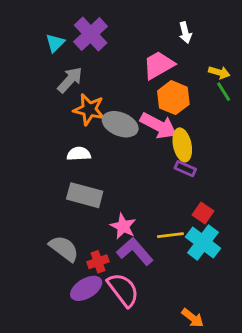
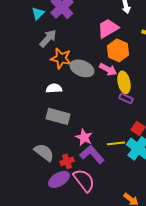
pink arrow: (159, 126) -> (108, 69), size x0.7

